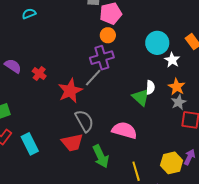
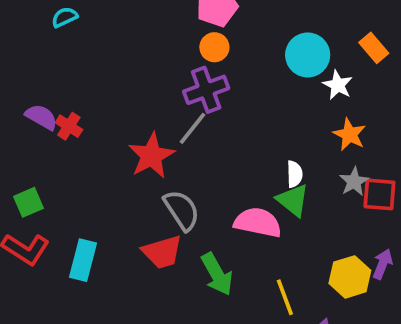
red cross: (39, 74) -> (69, 126), moved
white semicircle: (150, 87) -> (295, 174), moved
green triangle: (141, 97) -> (293, 200), moved
gray star: (179, 102) -> (354, 182), moved
cyan rectangle: (30, 144) -> (83, 260), turned 45

